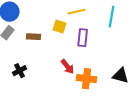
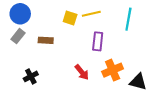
yellow square: (60, 27) -> (70, 18), moved
orange cross: (87, 79) -> (113, 70), moved, turned -30

